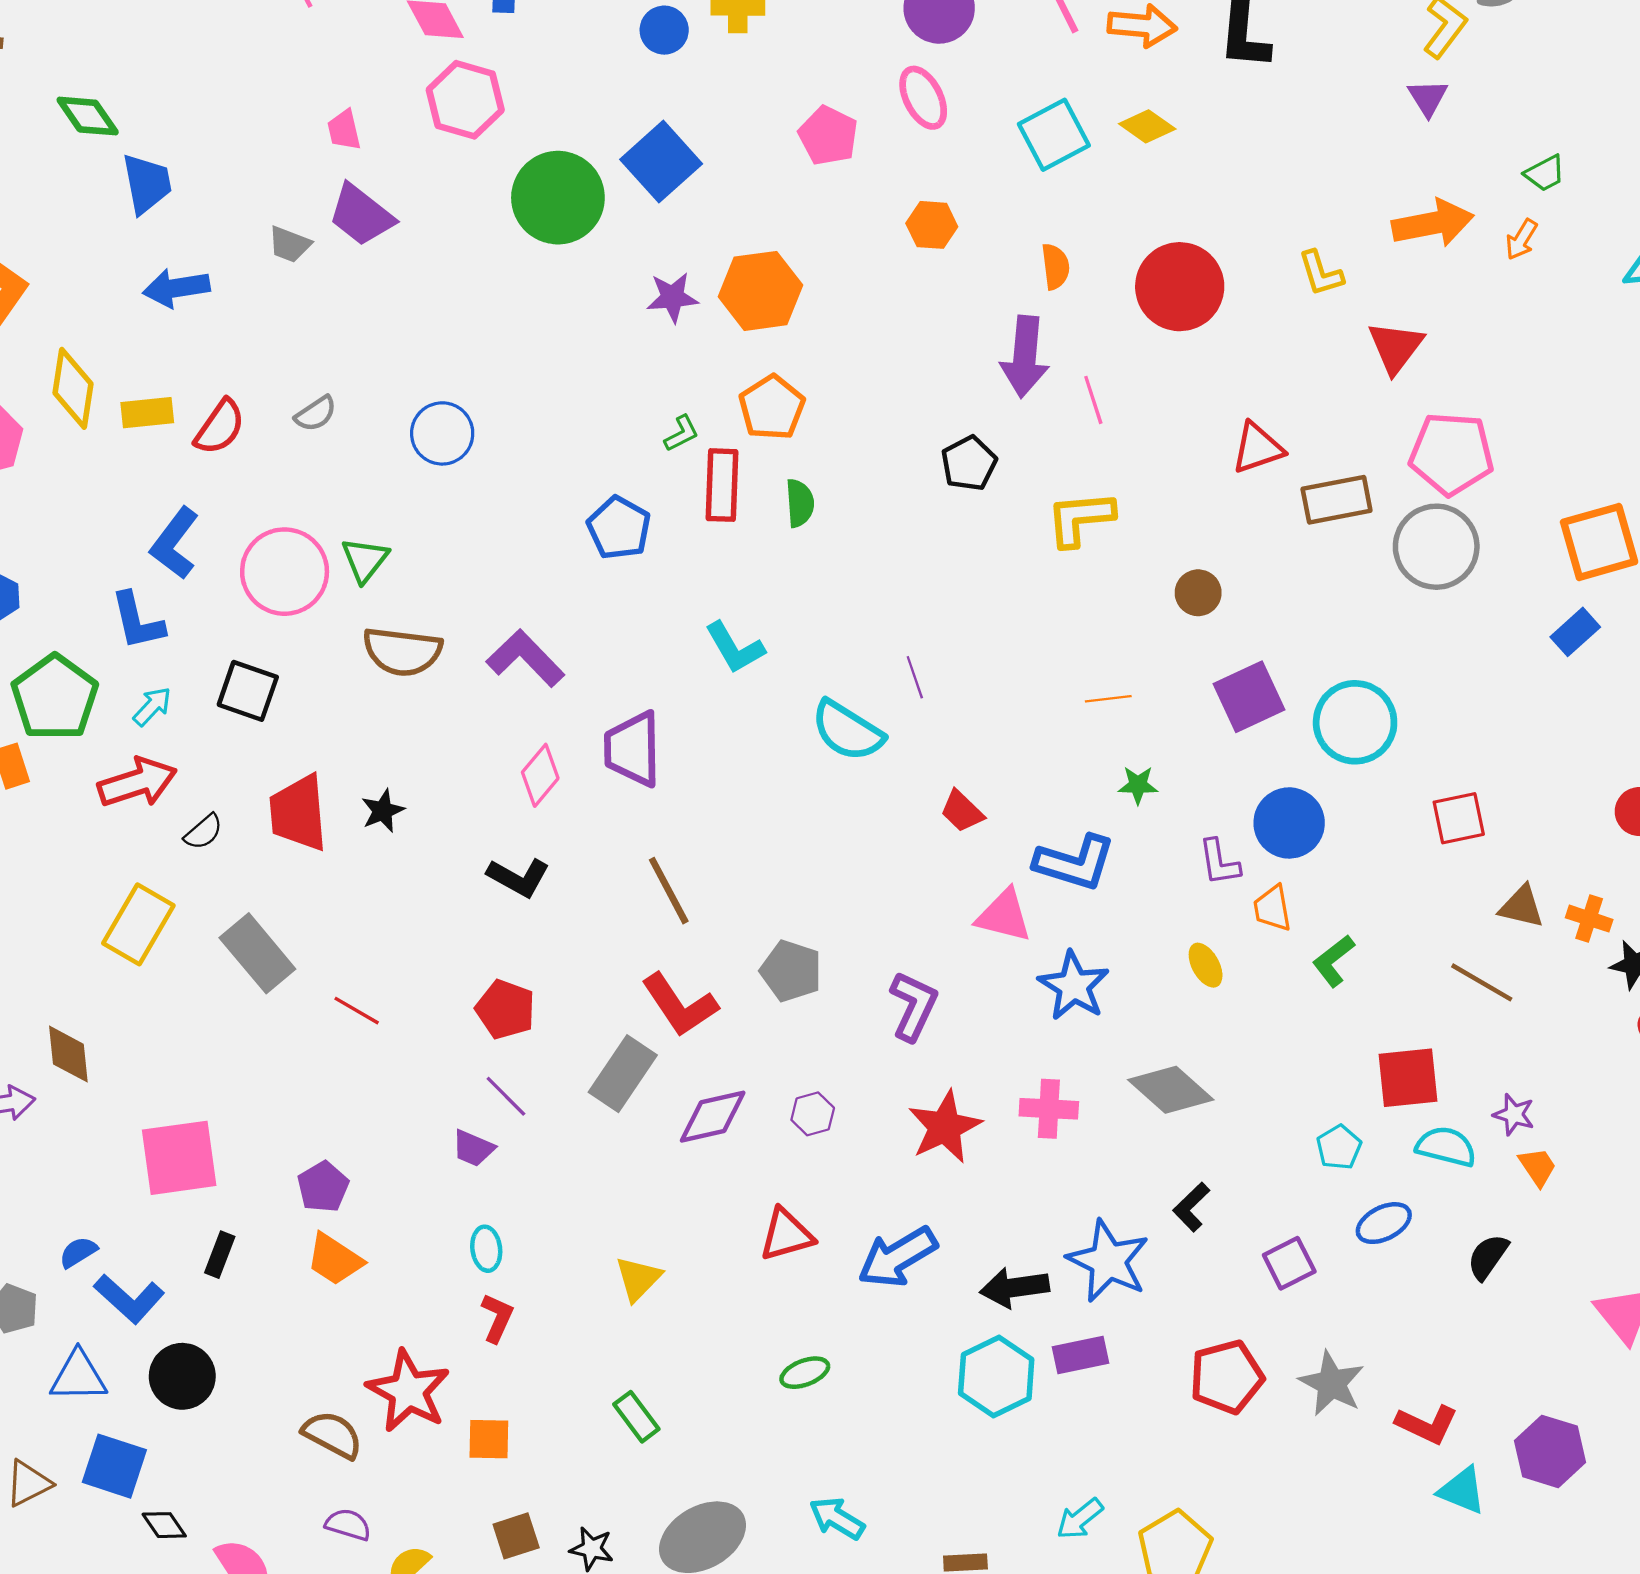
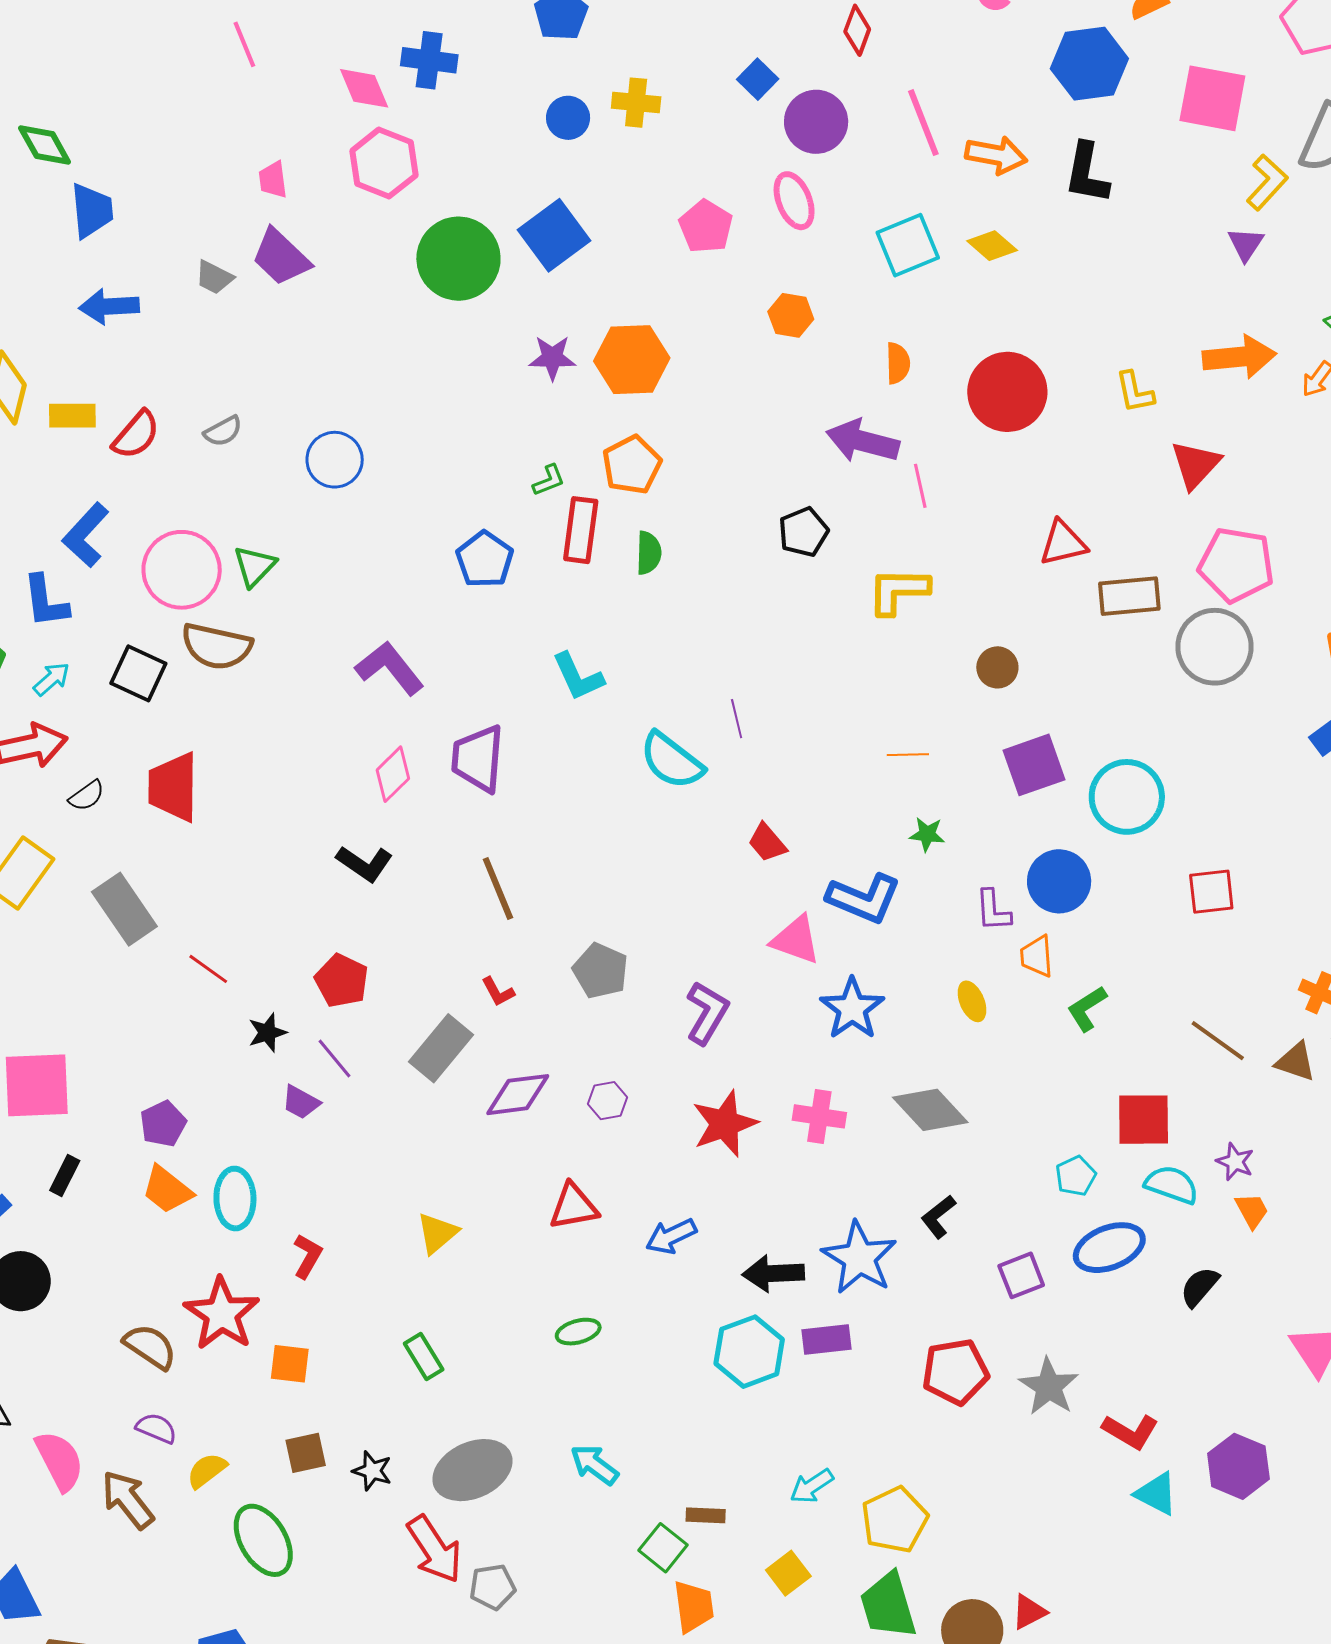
purple arrow: (1025, 357) -> (863, 441), turned 94
brown semicircle: (402, 651) -> (217, 646), moved
black star: (383, 811) -> (267, 1033), moved
brown triangle: (1522, 907) -> (1296, 1062), moved
red L-shape: (680, 1005) -> (498, 992), size x0.5
blue ellipse: (1384, 1223) -> (1109, 1248), size x1.4
cyan ellipse: (486, 1249) -> (235, 1199), moved, size x1.5
blue arrow: (897, 1257) -> (671, 1236), size x0.7

